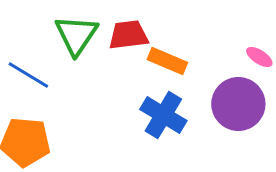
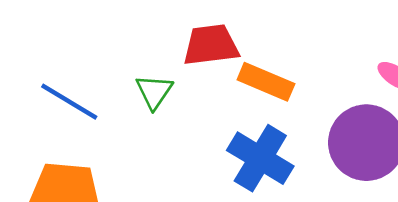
green triangle: (76, 35) -> (154, 92), moved, size x0.6

